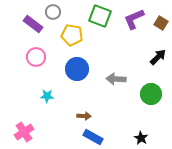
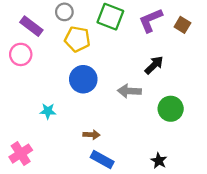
gray circle: (53, 12) -> (64, 12), moved
pink circle: (36, 57) -> (21, 54), moved
black arrow: (158, 57) -> (154, 65), moved

